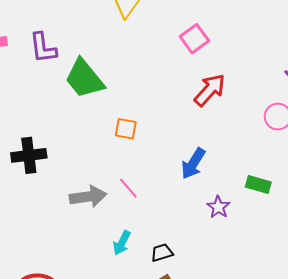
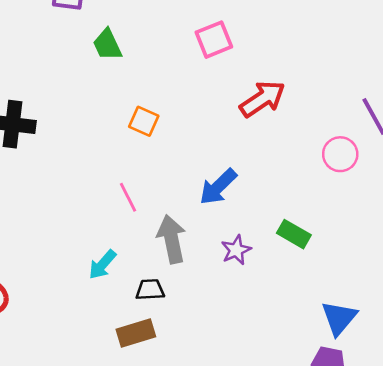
pink square: (194, 39) -> (214, 40), moved
green trapezoid: (84, 79) -> (107, 45), size x0.6
gray arrow: (88, 197) -> (172, 239), moved, turned -108

